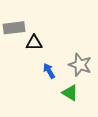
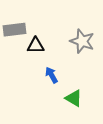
gray star: (80, 65) -> (82, 41), moved

